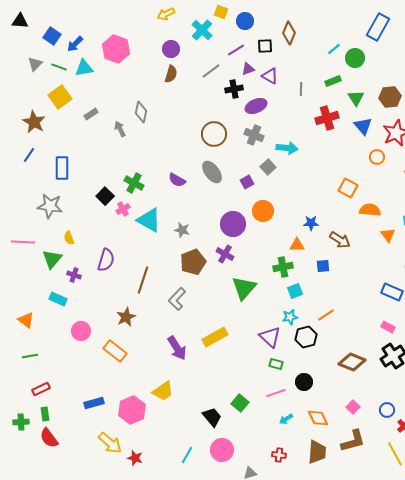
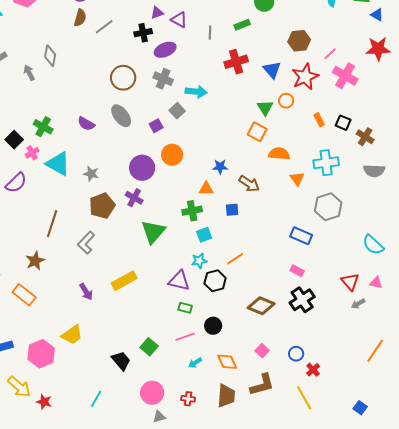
gray line: (211, 71) -> (104, 27), moved
green triangle: (356, 98) -> (265, 108), moved
purple semicircle: (106, 260) -> (16, 183), moved, turned 30
purple triangle: (270, 337) -> (179, 281), turned -30
purple arrow: (177, 348) -> (86, 292), size x0.7
pink circle: (222, 450) -> (152, 393), moved

